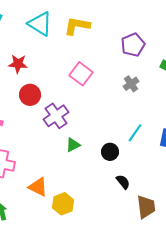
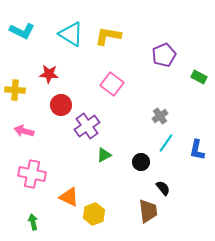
gray cross: (131, 84) -> (160, 116), moved
black semicircle: (123, 182) -> (163, 188), moved
brown trapezoid: (146, 207) -> (148, 211), moved

